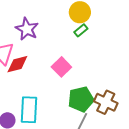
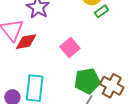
green rectangle: (81, 30) -> (102, 11), moved

